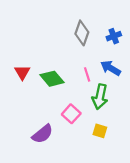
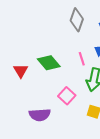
red triangle: (22, 72) -> (21, 71), moved
purple semicircle: (43, 134) -> (40, 115), turned 35

